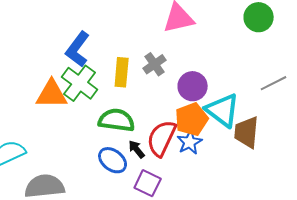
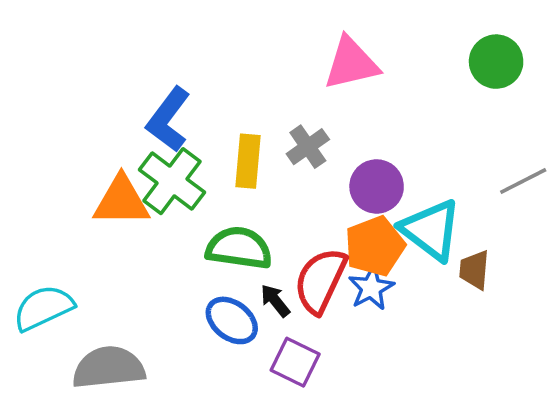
brown trapezoid: (247, 132) -> (474, 270), size x0.7

